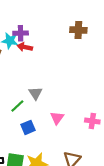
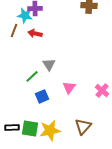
red arrow: (25, 47) -> (35, 33), moved
pink cross: (92, 121) -> (102, 90), turned 32

